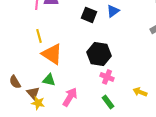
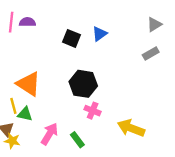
yellow line: (39, 36) -> (13, 106), moved
yellow arrow: (140, 92) -> (131, 128), size x1.6
green rectangle: (108, 102) -> (77, 140), moved

